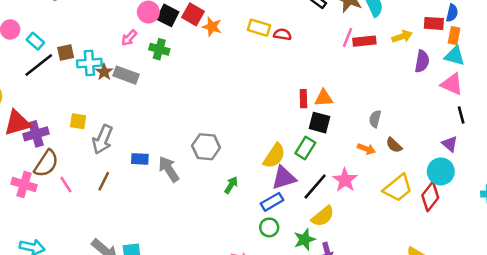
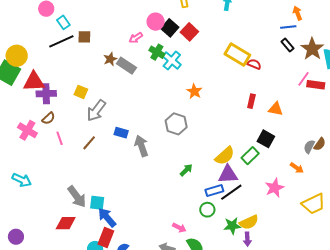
orange star: (212, 27) -> (194, 91), moved
yellow rectangle: (259, 28) -> (237, 54), size x1.4
cyan cross: (89, 63) -> (172, 61), moved, turned 30
orange triangle: (324, 98) -> (276, 109), moved
red rectangle: (303, 99) -> (251, 101), moved
brown semicircle: (394, 145) -> (320, 144), moved, turned -112
gray hexagon: (206, 147) -> (176, 124), moved
brown semicircle: (46, 163) -> (48, 118), size x0.6
black line: (315, 186) -> (231, 192), moved
yellow semicircle: (323, 216) -> (249, 222), moved

